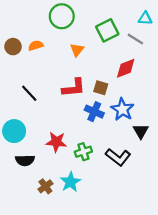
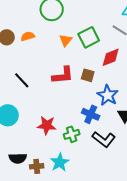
green square: (107, 30) -> (89, 37), moved
blue cross: (94, 112) -> (91, 114), moved
black semicircle: (25, 160) -> (18, 158), moved
brown cross: (45, 186) -> (37, 166), turned 32

